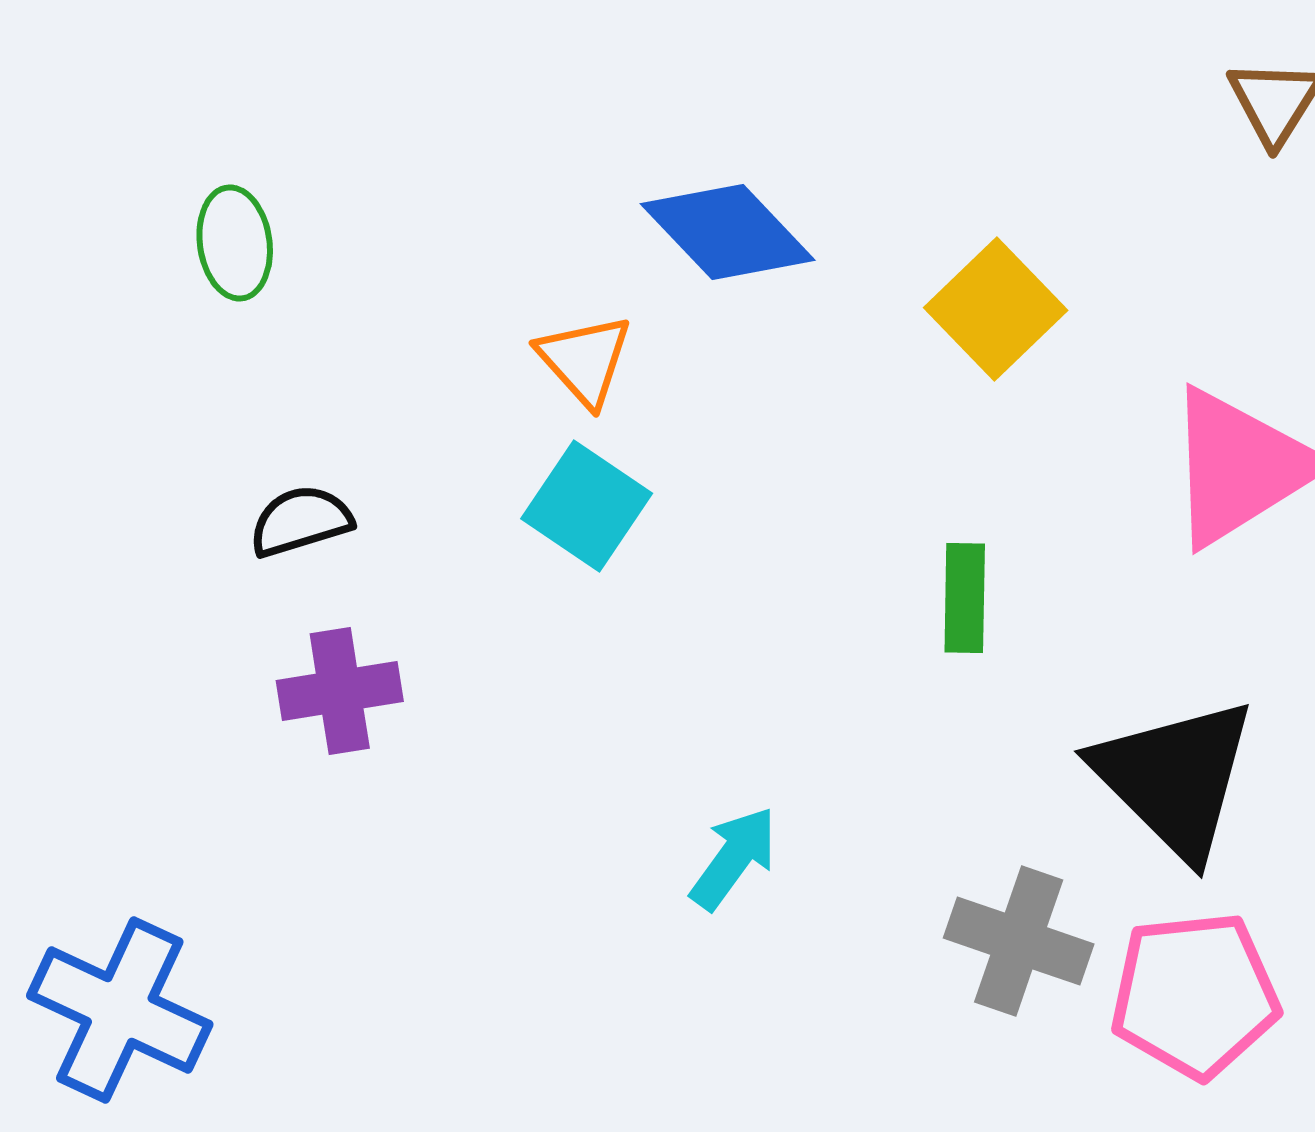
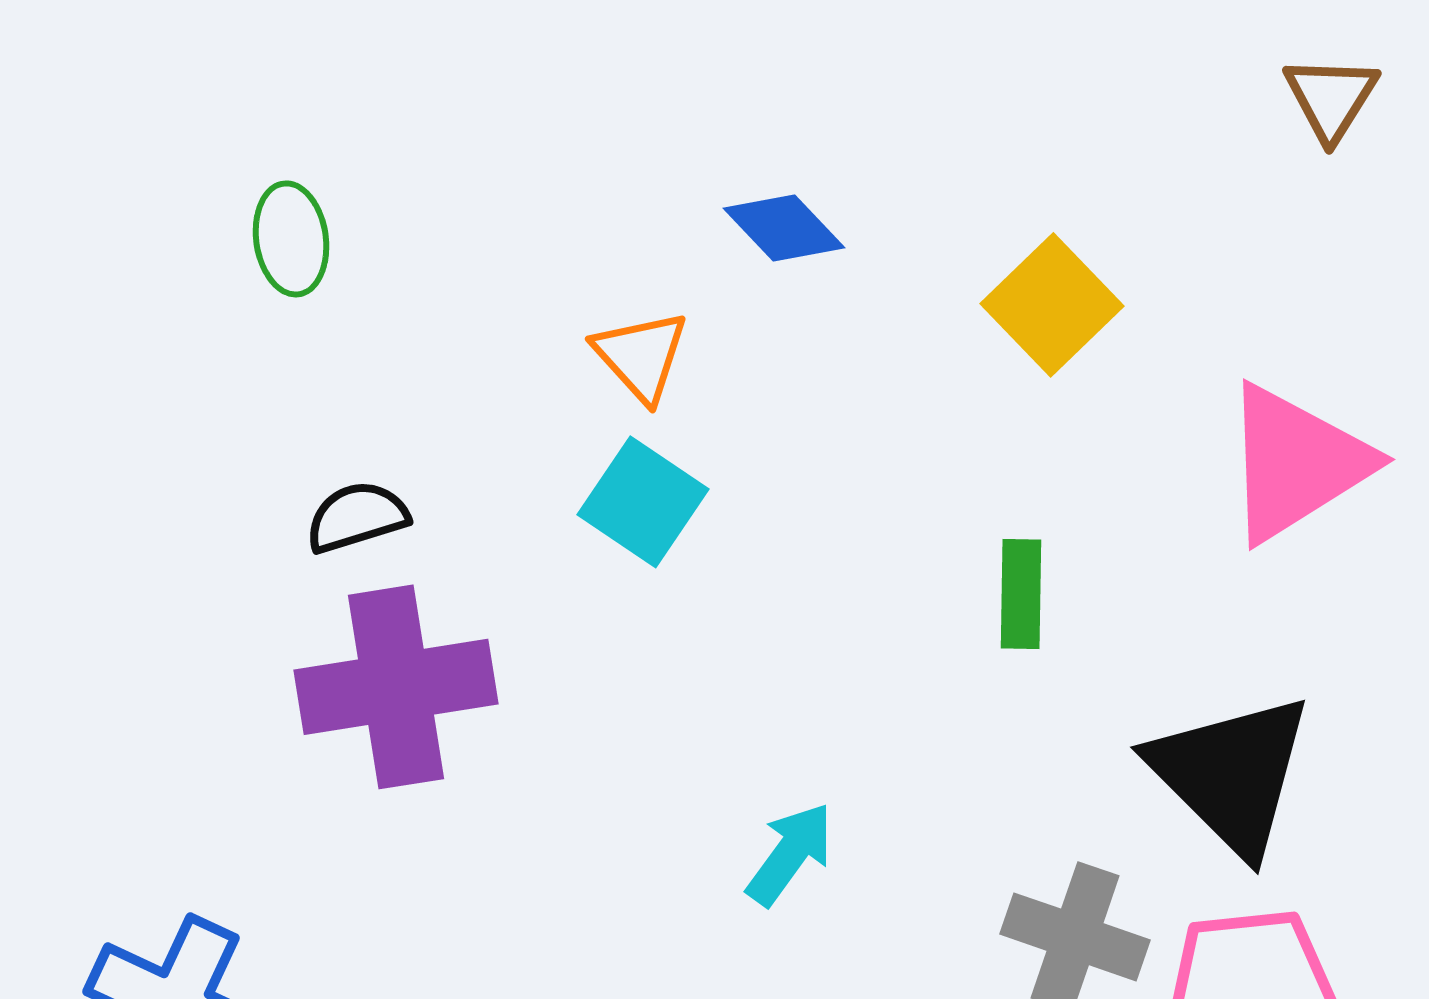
blue diamond: (728, 232) -> (784, 228), size x0.7
purple cross: (340, 691) -> (396, 687), size x1.6

